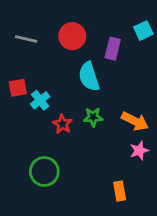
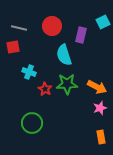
red square: (18, 88) -> (13, 47), moved
cyan cross: (40, 100) -> (29, 72), turned -32
green star: (93, 117) -> (67, 84), size x1.5
orange rectangle: (120, 191) -> (101, 137), moved

